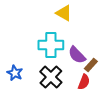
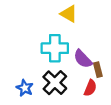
brown rectangle: (91, 65) -> (98, 70), turned -56
blue star: (15, 73) -> (25, 88), moved

